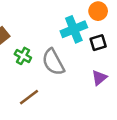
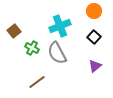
cyan cross: (74, 29) -> (60, 26), moved
black square: (98, 43) -> (94, 37), turned -32

